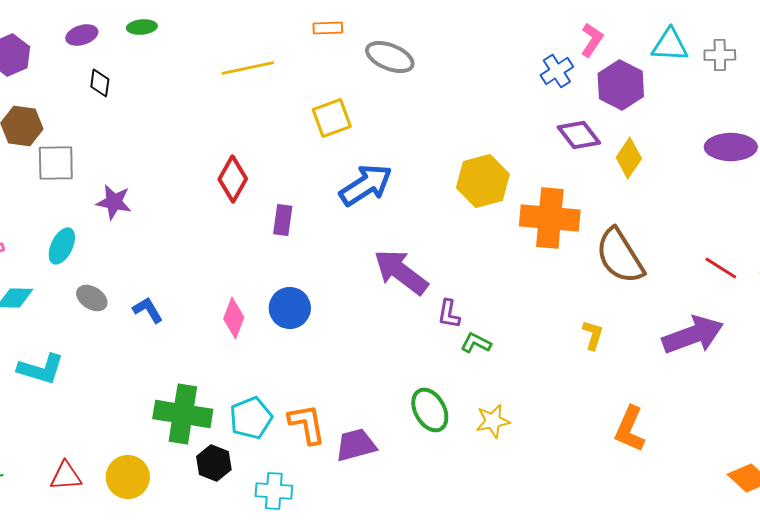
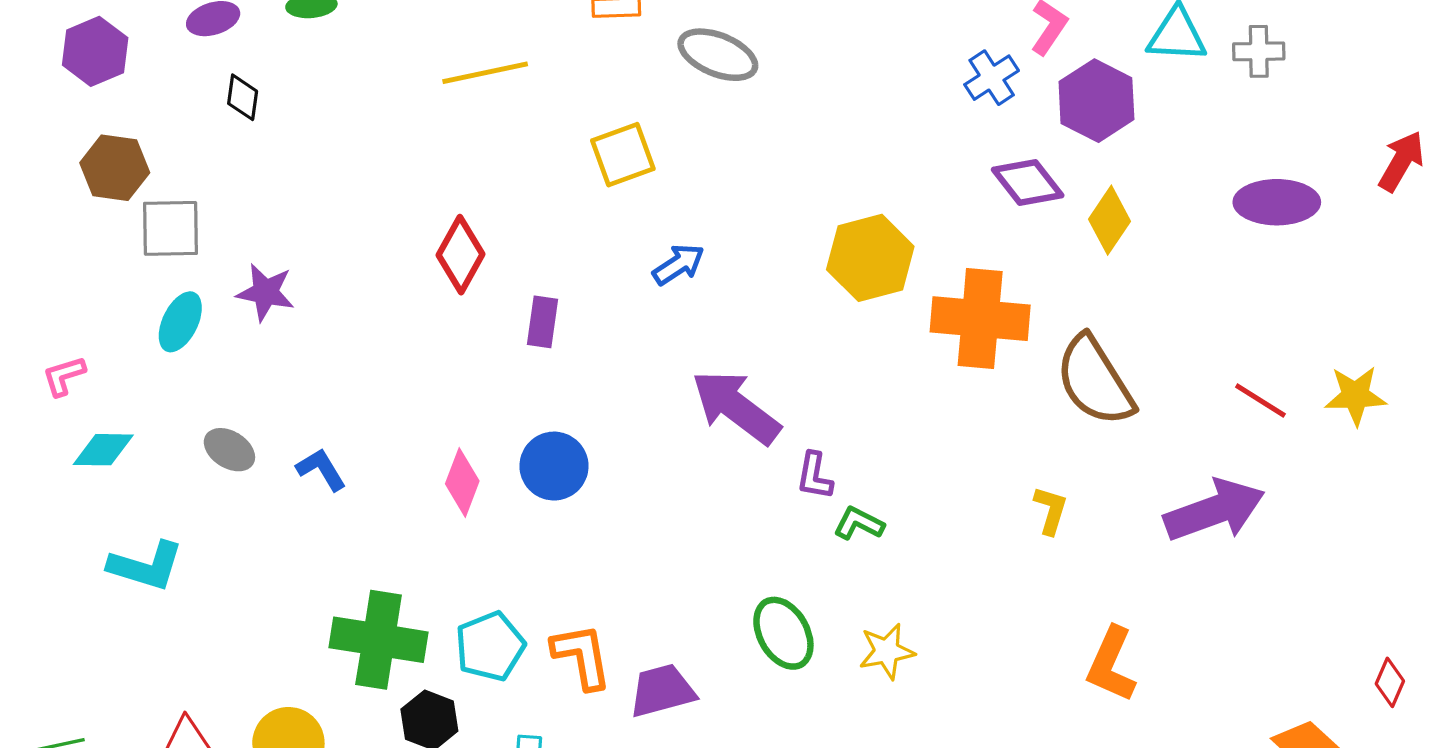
blue arrow: (366, 185) -> (679, 264), size x0.6
cyan ellipse: (62, 246) -> (180, 322), moved

